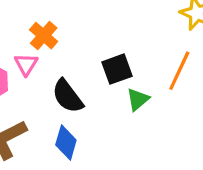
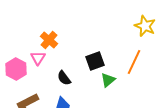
black semicircle: (68, 96) -> (64, 78), size x0.7

